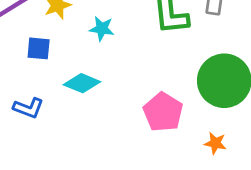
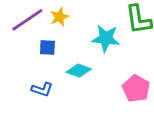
cyan star: (102, 29) -> (106, 38), moved, size x1.6

